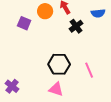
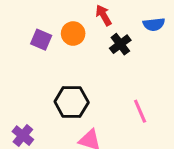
orange circle: (45, 11) -> (73, 34), moved
black hexagon: (59, 64) -> (72, 102), moved

